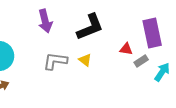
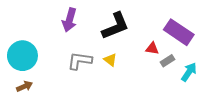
purple arrow: (45, 21) -> (69, 20), turned 30
purple rectangle: (152, 33) -> (179, 32), turned -44

